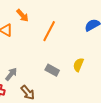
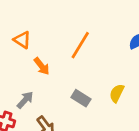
orange arrow: (22, 15) -> (42, 66), moved

